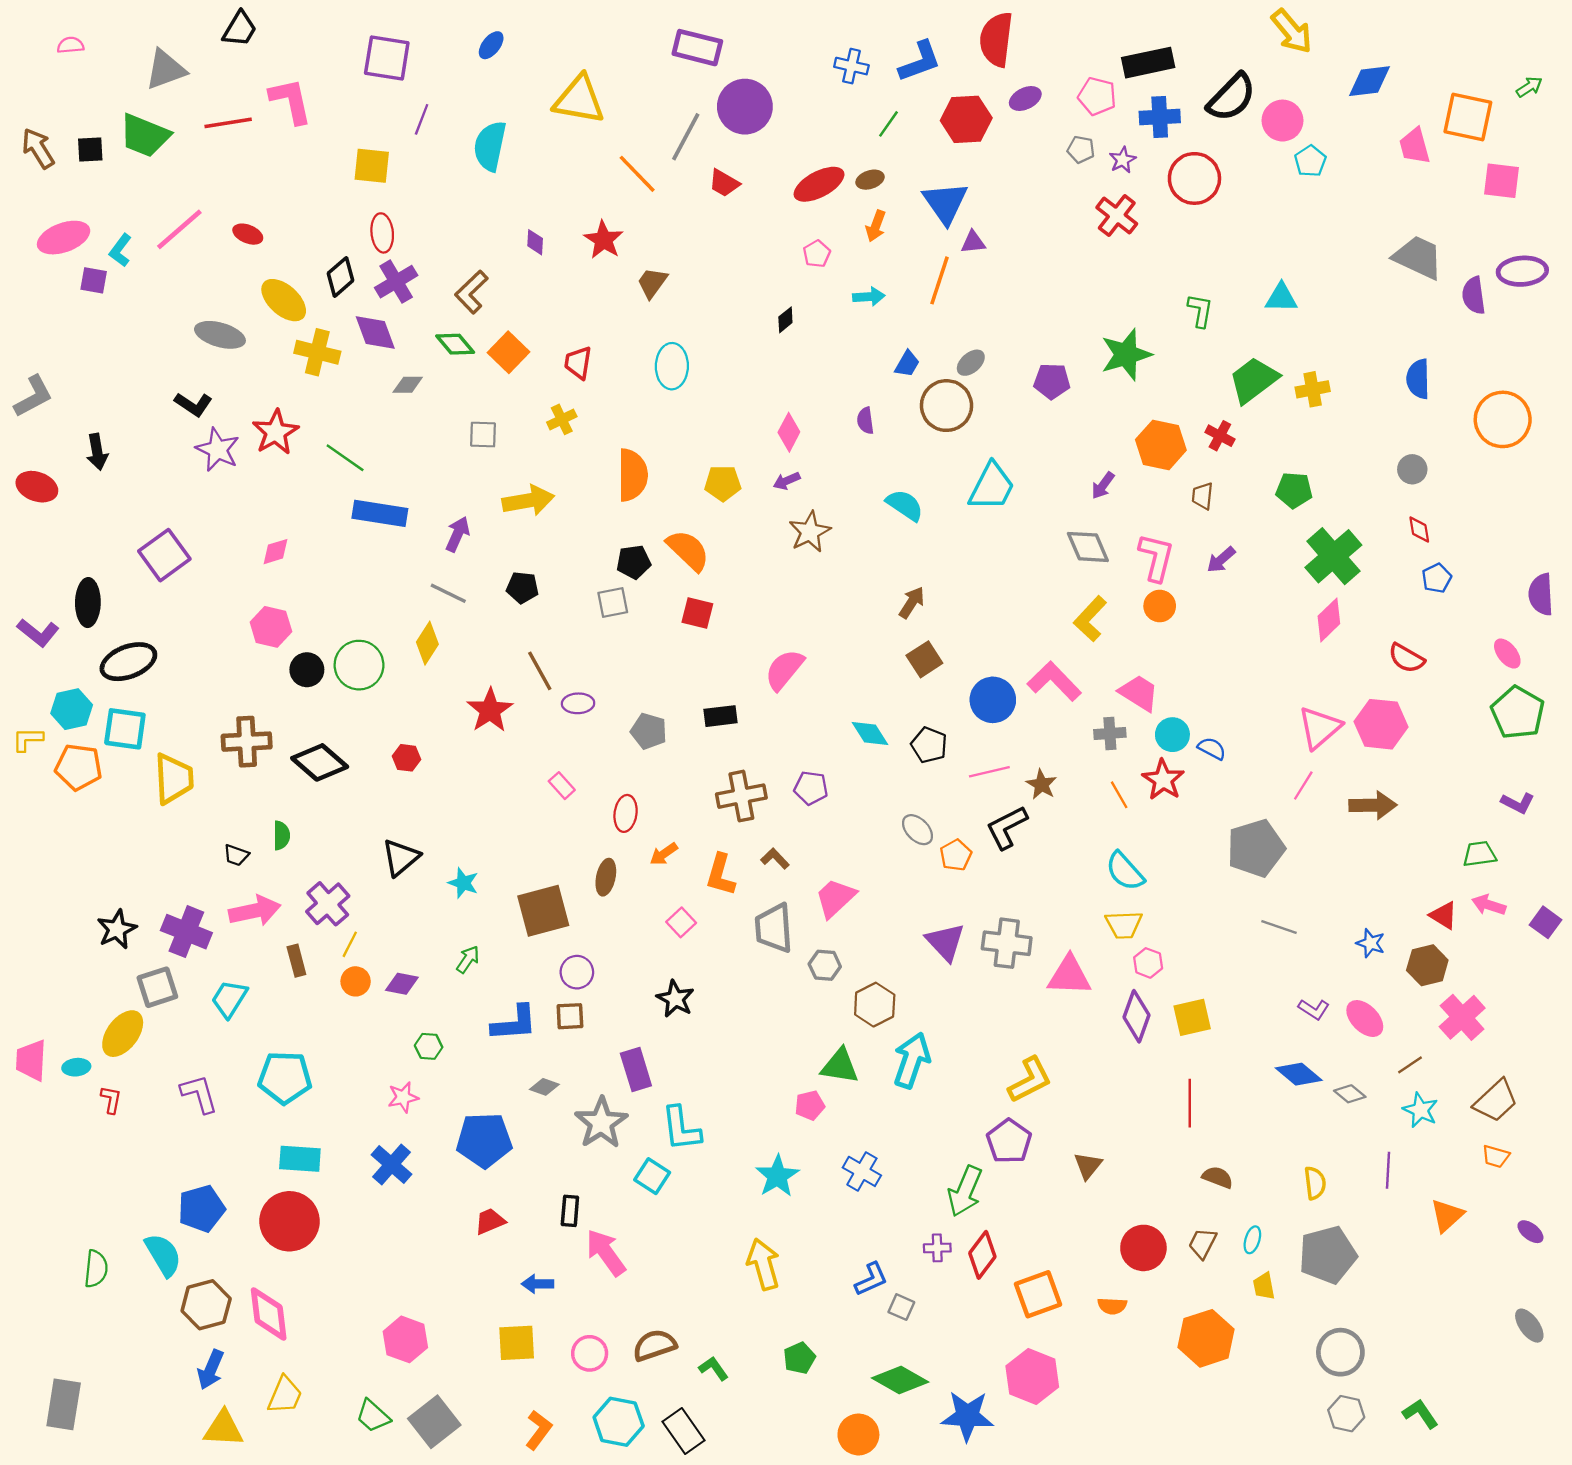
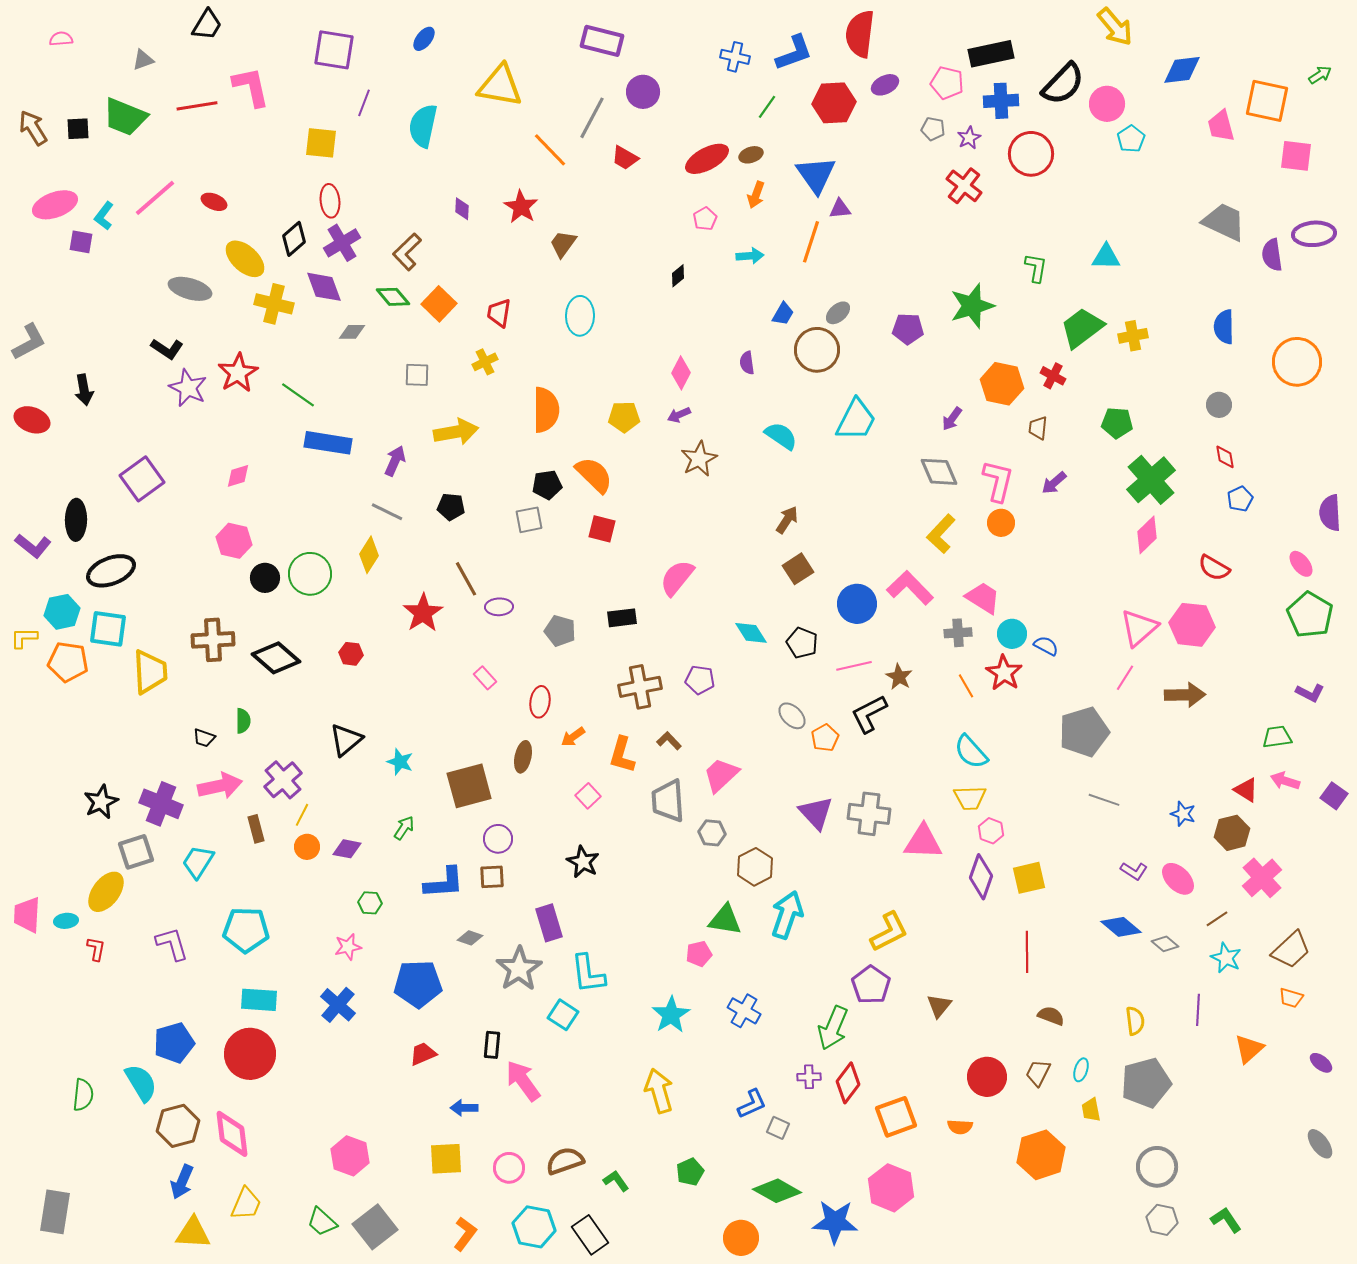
gray triangle: (166, 70) -> (143, 60), size x0.6
purple circle: (745, 107) -> (643, 92), size x0.7

